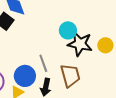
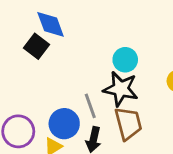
black star: (80, 44) -> (121, 89), moved

